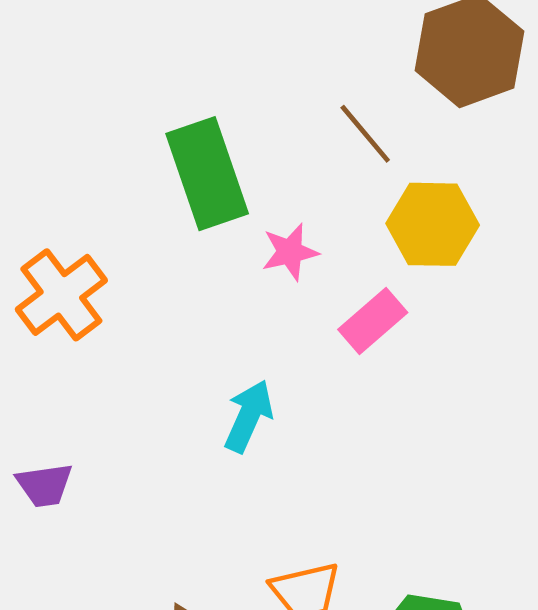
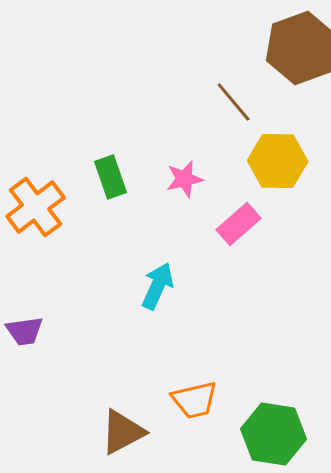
green rectangle: (207, 174) -> (111, 177), moved, size x0.6

